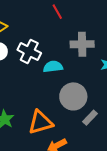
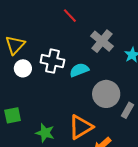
gray cross: (82, 44) -> (102, 41), turned -35

